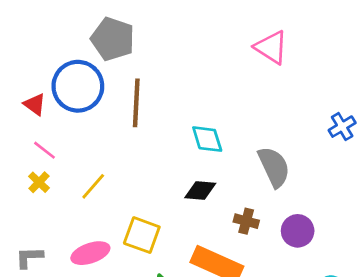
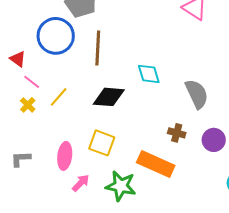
red triangle: (35, 104) -> (18, 59), moved
yellow line: (93, 186) -> (59, 97), moved
black diamond: (200, 191) -> (109, 97), moved, size x1.4
pink ellipse: (90, 253) -> (65, 156), turned -64

